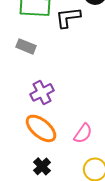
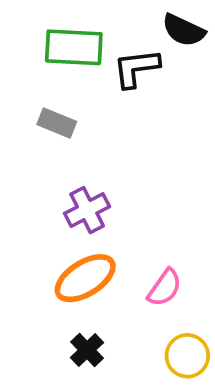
orange ellipse: (41, 128) -> (85, 278), turned -72

